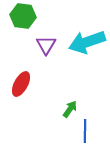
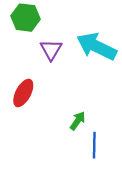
cyan arrow: (87, 42) -> (96, 46), turned 45

